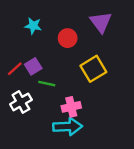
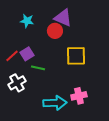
purple triangle: (101, 22) -> (63, 18), moved, turned -30
yellow square: (93, 69) -> (76, 56), turned 30
pink cross: (71, 107) -> (79, 96), moved

